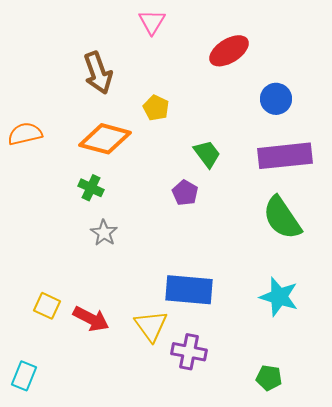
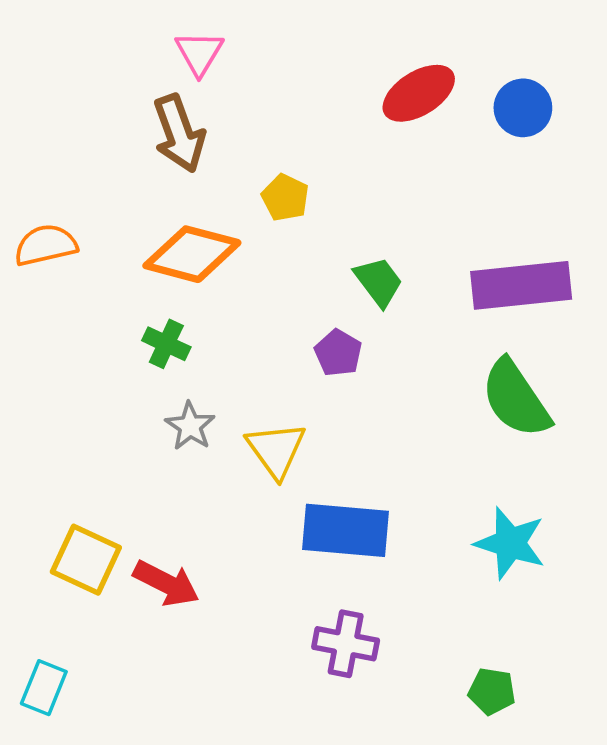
pink triangle: (152, 22) -> (199, 53), moved
blue circle: (276, 99) -> (523, 108), moved
yellow square: (47, 306) -> (86, 560), size x1.4
yellow triangle: (151, 326) -> (276, 450), moved

